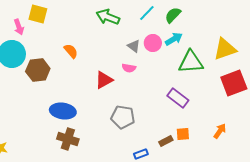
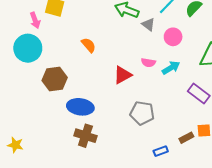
cyan arrow: (174, 39) -> (171, 68), moved
gray triangle: (134, 46) -> (148, 24), moved
brown hexagon: (38, 70) -> (55, 79), moved

